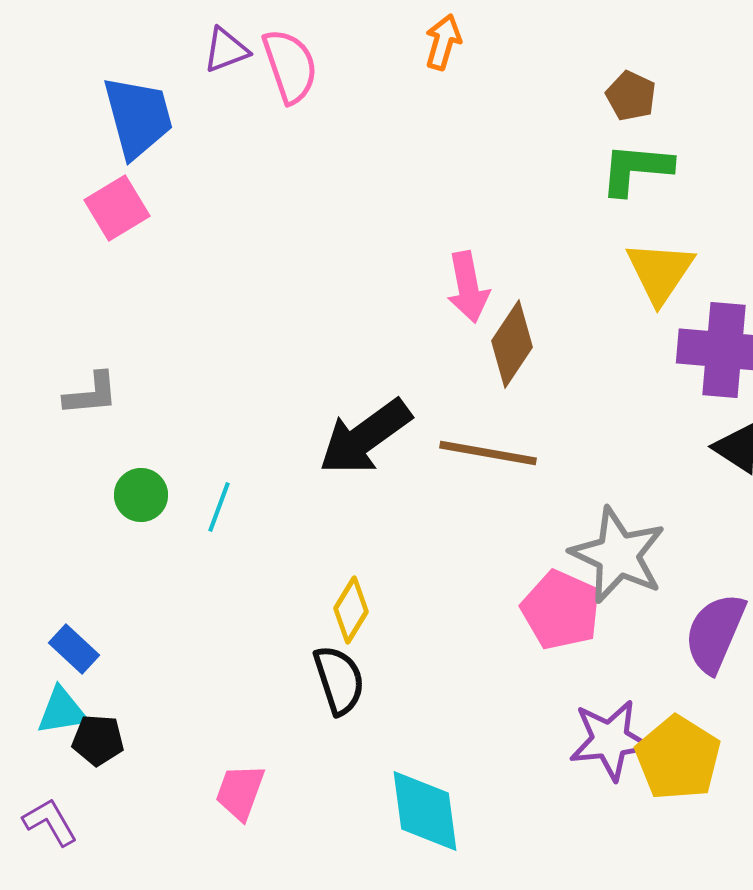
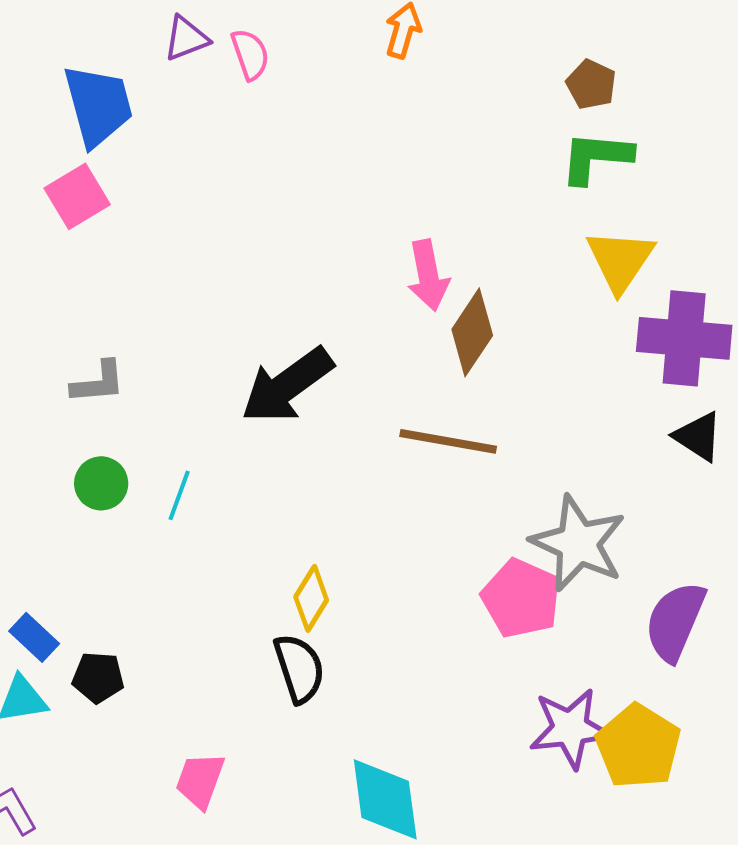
pink semicircle: (290, 66) -> (250, 54), size x0.7
gray L-shape: (91, 394) -> (98, 382), moved
black arrow: (365, 437) -> (287, 385), moved
black pentagon: (98, 740) -> (98, 677), moved

